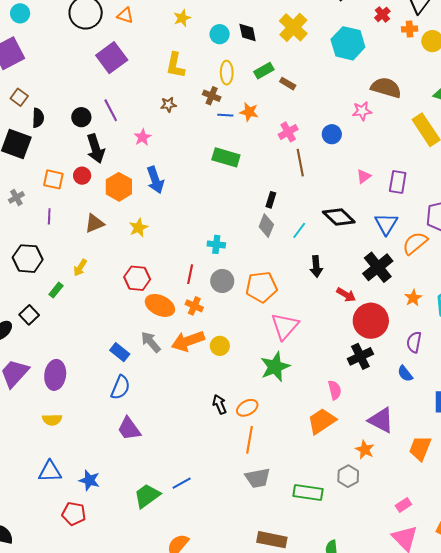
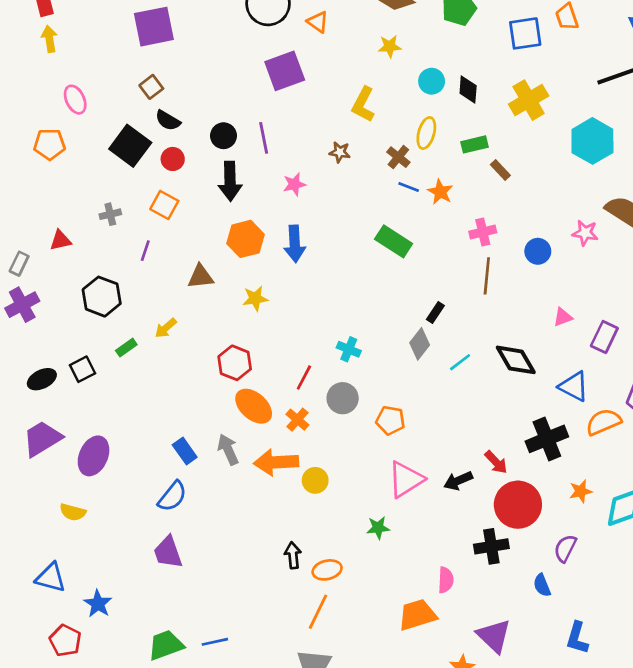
black semicircle: (38, 118) -> (168, 120), turned 102
red circle: (82, 176) -> (173, 159), moved
blue triangle: (386, 224) -> (574, 386), turned -50
black arrow: (316, 266) -> (458, 481), moved, turned 55
orange pentagon: (261, 287) -> (390, 420), size x0.7
green star: (275, 367) -> (378, 528), size x0.6

